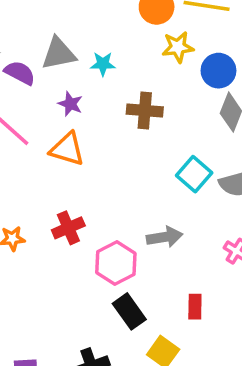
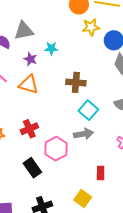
cyan star: (103, 64) -> (51, 48), moved
brown cross: (145, 111) -> (76, 82), moved
cyan square: (194, 174) -> (88, 110), moved
black rectangle: (129, 311) -> (32, 168), moved

